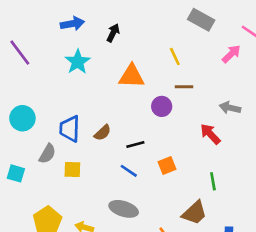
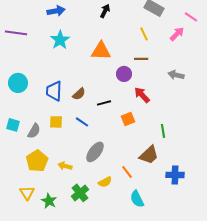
black arrow: (113, 33) -> (105, 11), moved
purple line: (20, 53) -> (16, 33), turned -45
yellow line: (175, 56) -> (144, 34), moved
red arrow: (210, 134) -> (142, 95), moved
gray semicircle: (47, 154) -> (34, 131), moved
blue line: (129, 171) -> (82, 122), moved
gray ellipse: (124, 209) -> (95, 152), turned -70

